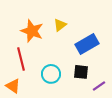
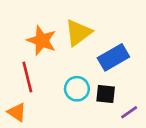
yellow triangle: (60, 25) -> (78, 33), size x1.6
cyan circle: (51, 74) -> (77, 89), moved

